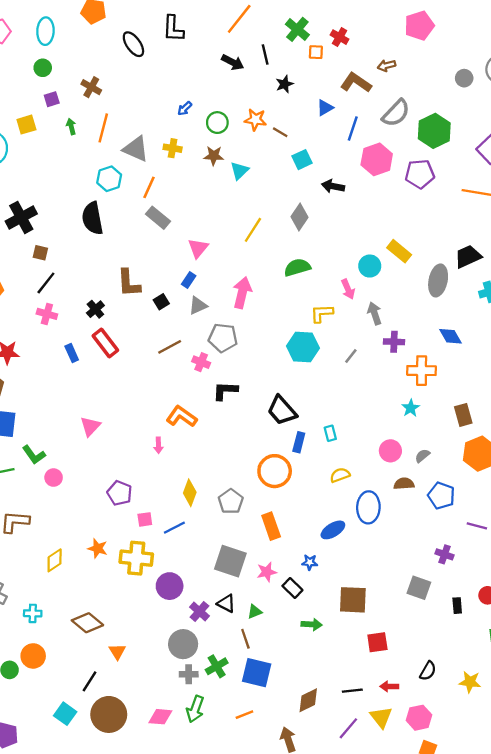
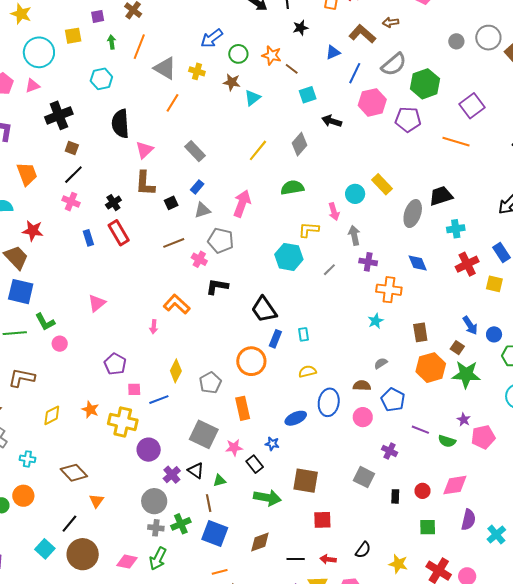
blue arrow: (185, 108) -> (212, 38), size x1.6
cyan hexagon: (109, 179) -> (101, 79), moved
gray rectangle: (158, 218) -> (195, 151), moved
pink triangle: (198, 248) -> (144, 150), moved
pink circle: (390, 451) -> (363, 417), moved
green arrow: (312, 624) -> (267, 498), size x1.5
brown diamond: (308, 700) -> (260, 542), moved
orange line: (244, 715) -> (220, 572), moved

